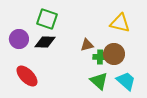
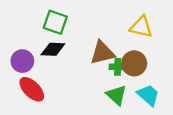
purple circle: (19, 39) -> (22, 61), moved
brown triangle: (87, 45) -> (102, 53), size x1.6

